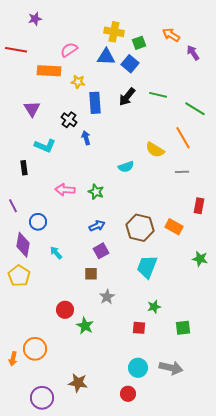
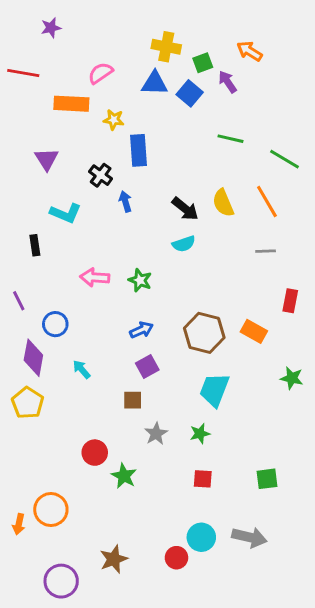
purple arrow: (193, 53) -> (228, 82), moved
black arrow: (127, 97) -> (185, 209), moved, turned -90
yellow semicircle: (155, 150) -> (223, 203), moved, turned 36
green star: (154, 307) -> (200, 434), moved
brown star: (78, 383) -> (114, 559), turned -30
red circle: (128, 394) -> (176, 558), moved

